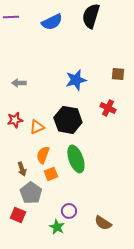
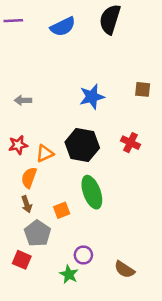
red cross: (108, 108) -> (131, 143), moved
orange semicircle: (43, 155) -> (29, 178), moved

